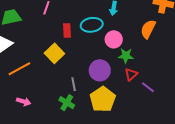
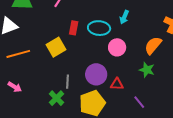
green star: (126, 56) -> (147, 70), moved
red triangle: (131, 74) -> (117, 84), moved, turned 32

